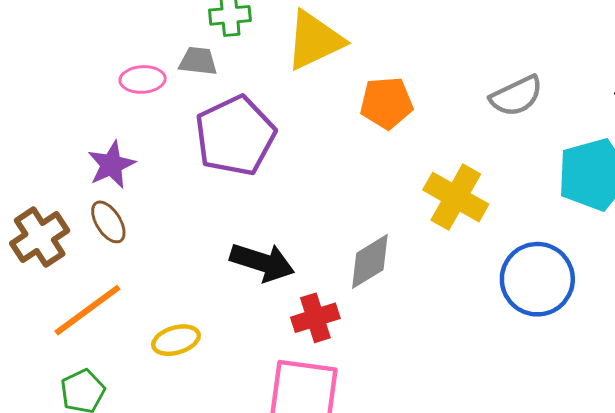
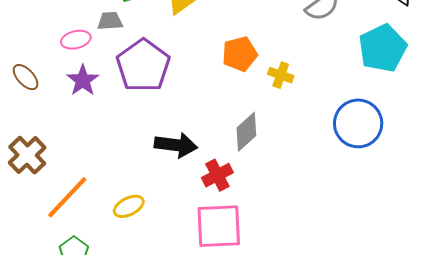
orange pentagon: (386, 103) -> (240, 54), moved
purple star: (111, 165) -> (83, 80), moved
yellow cross: (456, 197) -> (281, 75), moved, size x0.6
brown ellipse: (108, 222) -> (26, 77), moved

